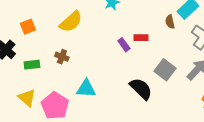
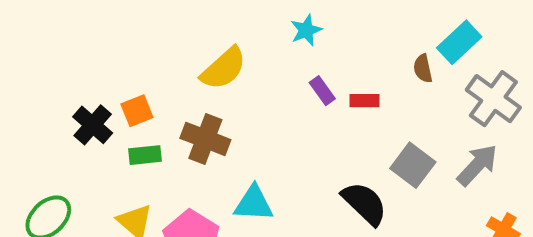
orange square: (28, 27) -> (137, 111), moved
purple rectangle: (124, 45) -> (322, 91), moved
brown cross: (62, 57) -> (205, 139), size x1.6

